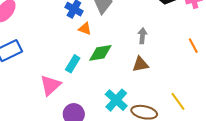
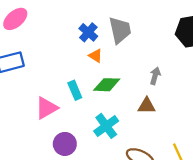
cyan rectangle: (73, 64) -> (75, 90), turned -66
cyan cross: (116, 100) -> (106, 126), moved

